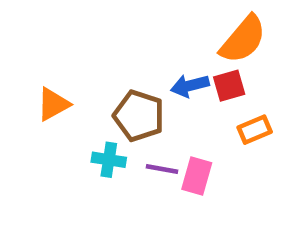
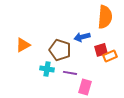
orange semicircle: (243, 39) -> (105, 17), turned -35
red square: (229, 86) -> (101, 50), moved
pink rectangle: (197, 176) -> (85, 87), moved

